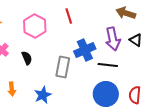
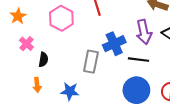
black semicircle: (27, 58) -> (43, 60), moved, turned 32
blue star: (43, 95) -> (70, 91), turned 30

